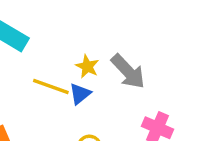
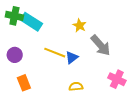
yellow star: (87, 66) -> (79, 25), moved

